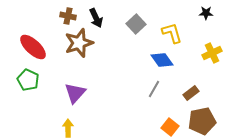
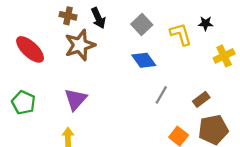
black star: (206, 13) -> (206, 23), moved
blue diamond: (162, 60) -> (144, 60), moved
green pentagon: (28, 80) -> (24, 103), moved

